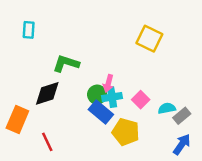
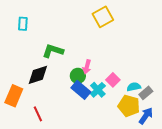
yellow square: (149, 39) -> (103, 17), moved, turned 35
cyan cross: (112, 97) -> (98, 90), moved, turned -35
yellow pentagon: (126, 132) -> (129, 106), moved

